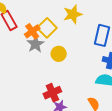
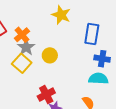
yellow star: (73, 14) -> (61, 15), turned -30
yellow square: (47, 28) -> (22, 63), moved

